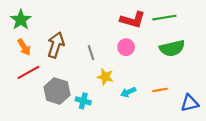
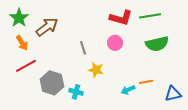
brown arrow: (56, 45) -> (47, 27), moved, turned 35
cyan arrow: (128, 92) -> (128, 90), moved

